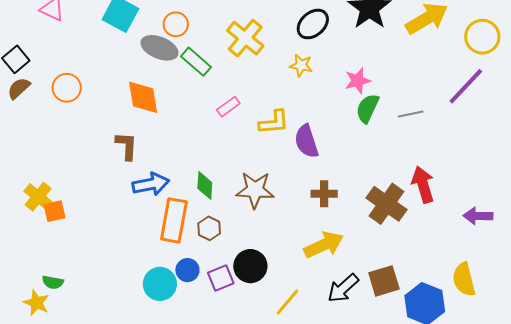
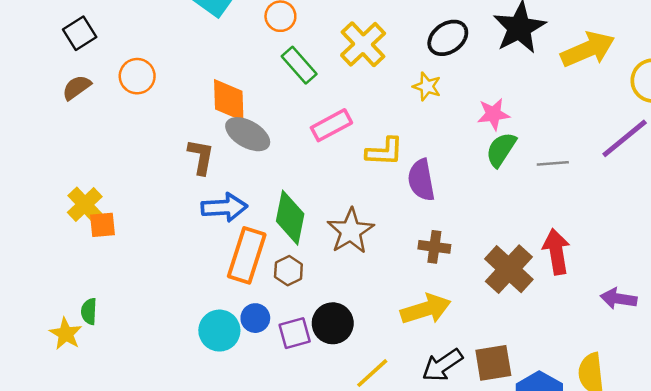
gray ellipse: (159, 48) -> (248, 134), moved
brown semicircle: (19, 88) -> (77, 87), moved
pink rectangle: (228, 107) -> (331, 125), size x1.4
green diamond: (205, 185) -> (290, 218), size x1.5
brown star: (255, 190) -> (351, 231), turned 30
green semicircle: (53, 282) -> (89, 311), turned 75

